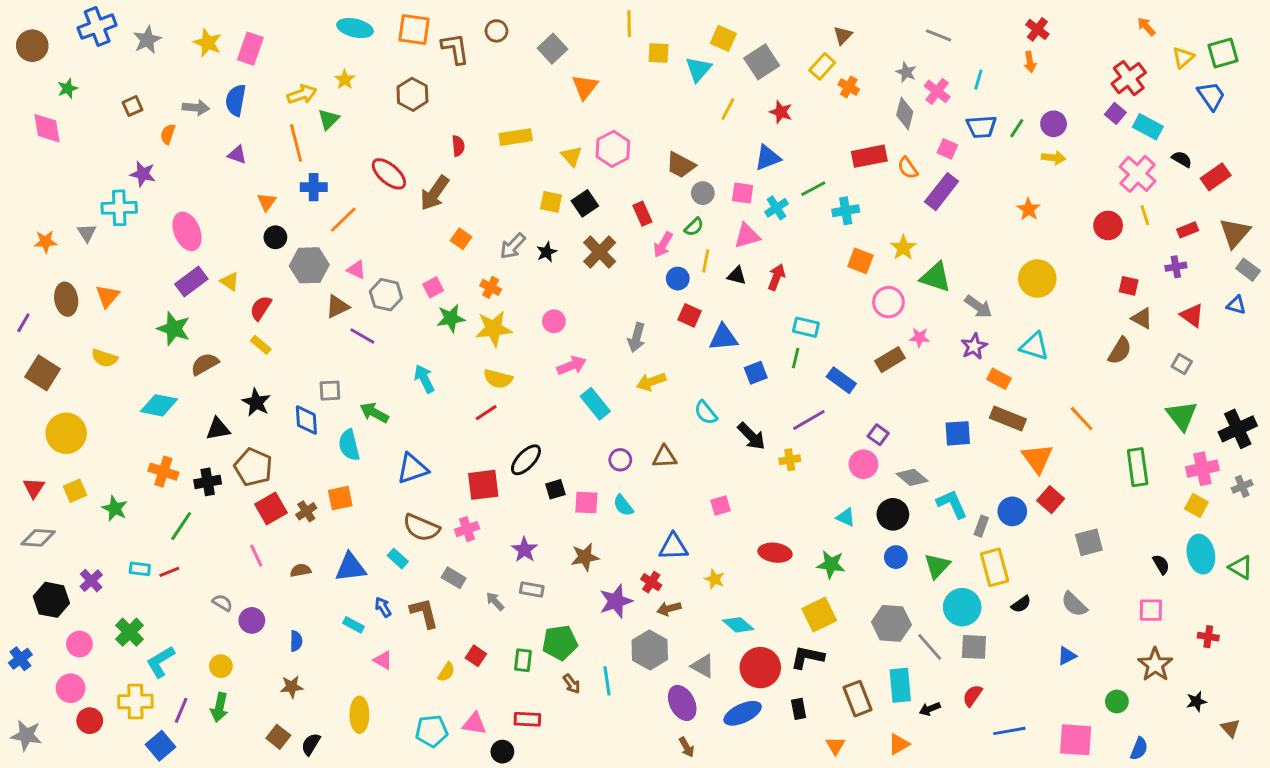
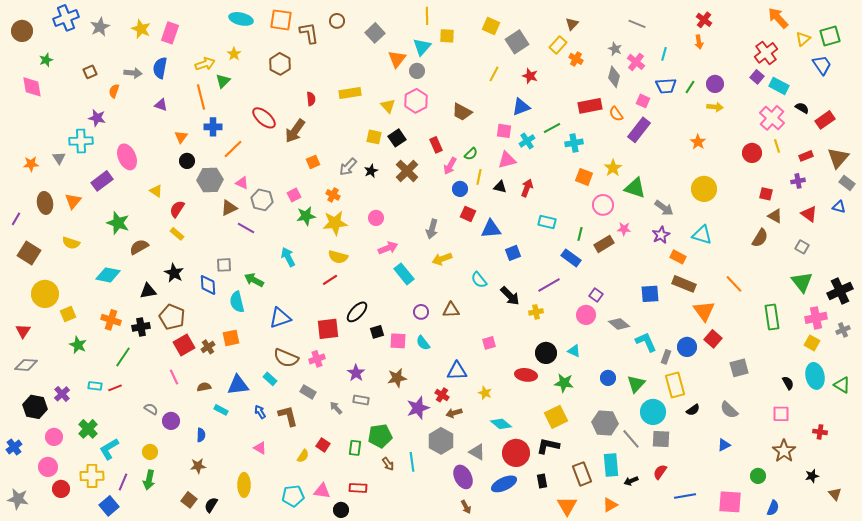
orange arrow: (1146, 27) -> (778, 18), size x1.6
cyan triangle: (698, 69) -> (422, 47), moved
gray circle: (703, 193) -> (417, 71), moved
orange square: (461, 239) -> (313, 162), turned 32
purple rectangle: (191, 281) -> (102, 181), moved
green line: (796, 358) -> (580, 234), moved
yellow square: (75, 491) -> (68, 314), moved
black circle: (893, 514) -> (546, 353), moved
cyan rectangle: (354, 625) -> (221, 410), moved
orange triangle: (835, 746) -> (567, 506), size x1.5

